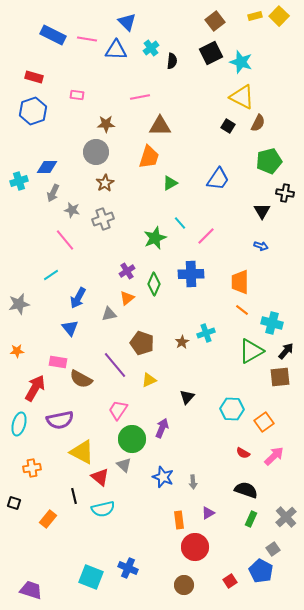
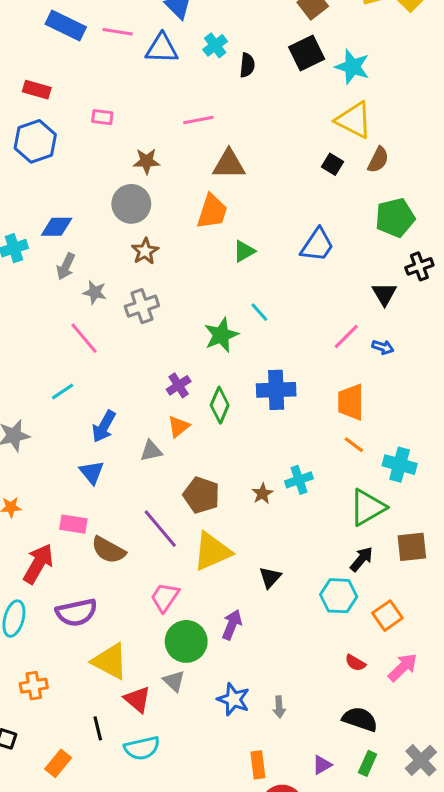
black cross: (285, 193) -> (419, 266), turned -30
pink line: (206, 236) -> (346, 337), moved
black arrow: (286, 351) -> (361, 559), moved
yellow triangle: (149, 380) -> (212, 551), size x1.8
purple triangle: (208, 513) -> (322, 765), moved

